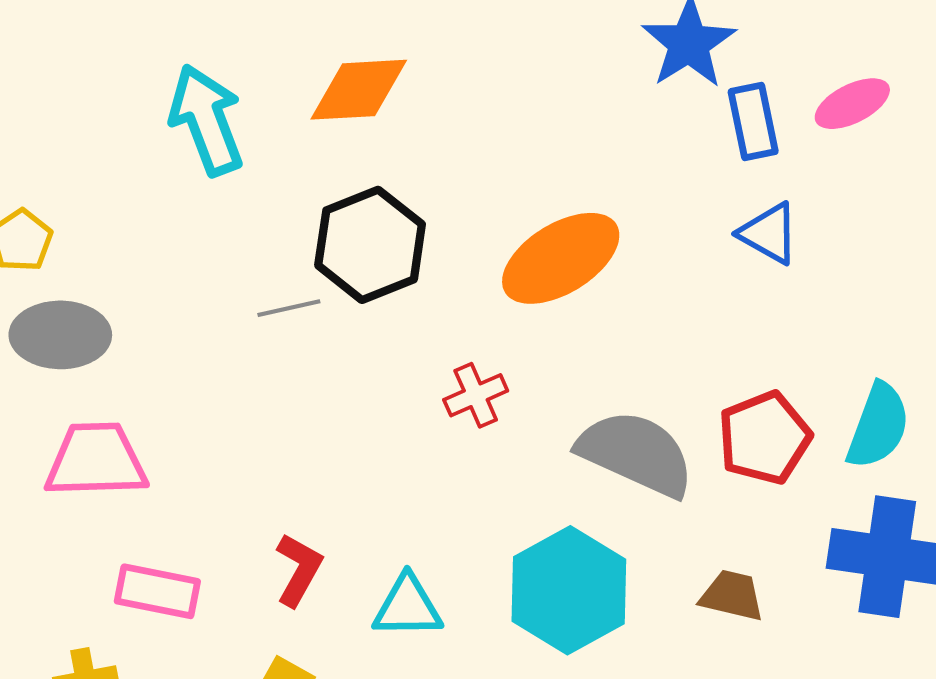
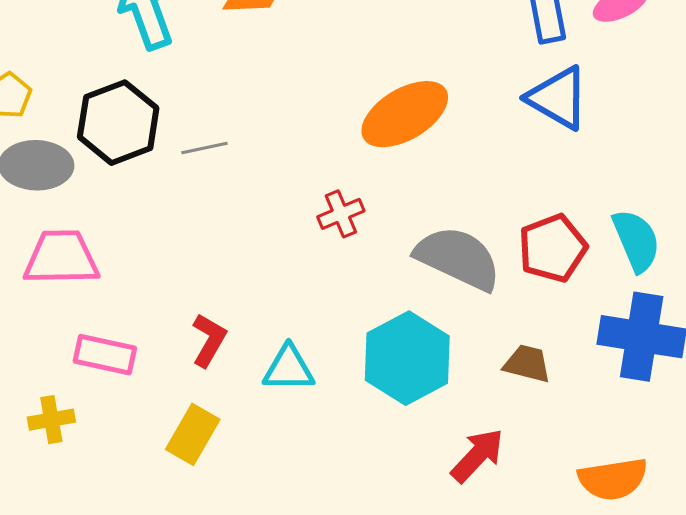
blue triangle: (769, 233) -> (558, 98), size x1.4
black hexagon: (370, 245) -> (118, 123), moved
cyan semicircle: (878, 426) -> (636, 240), turned -44

